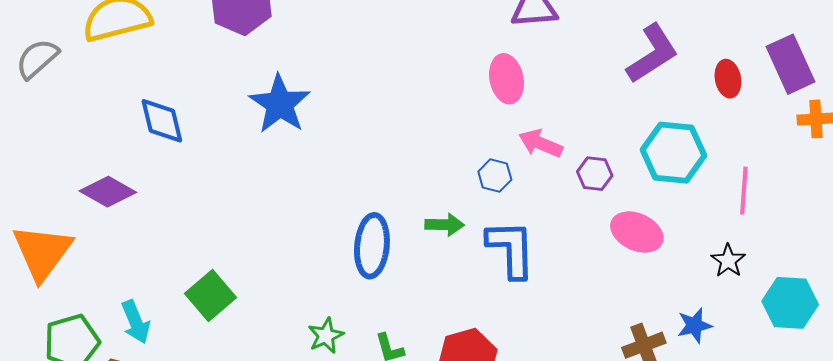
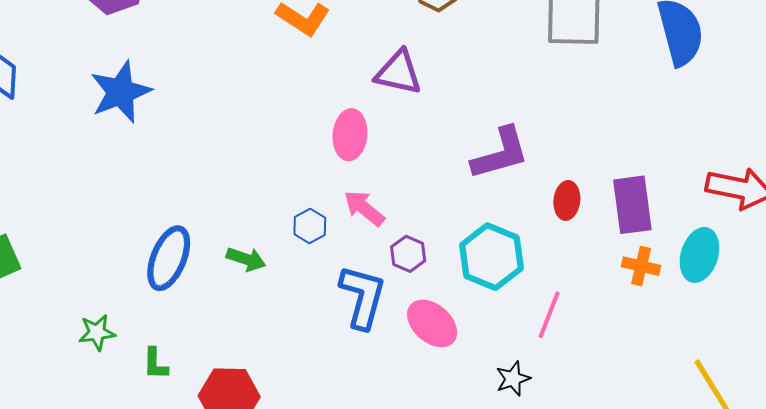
blue L-shape: (511, 249) -> (363, 297), moved

